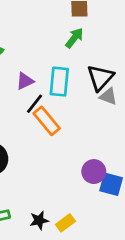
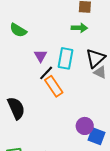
green arrow: (74, 38) -> (79, 28), turned 49
purple triangle: (25, 81) -> (41, 56), turned -40

